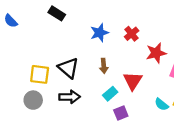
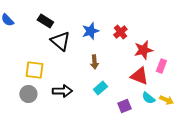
black rectangle: (57, 13) -> (45, 21), moved
black triangle: (68, 68) -> (60, 41), moved
red triangle: (133, 81) -> (139, 76), moved, turned -42
purple square: (121, 113) -> (124, 106), moved

